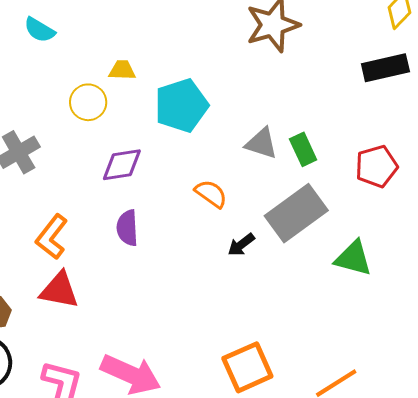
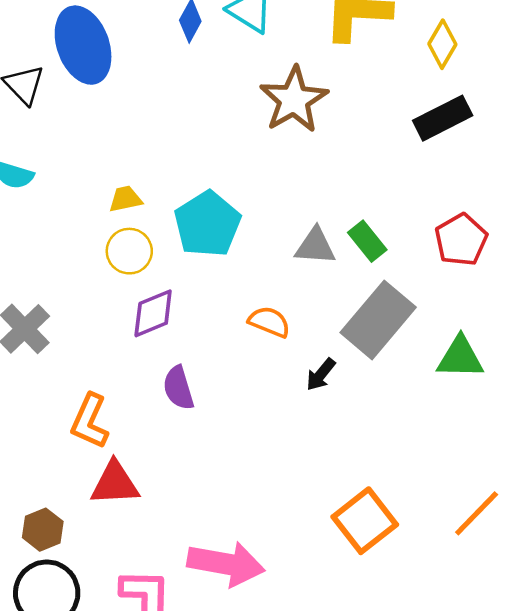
yellow circle: (88, 102) -> (129, 251), moved

